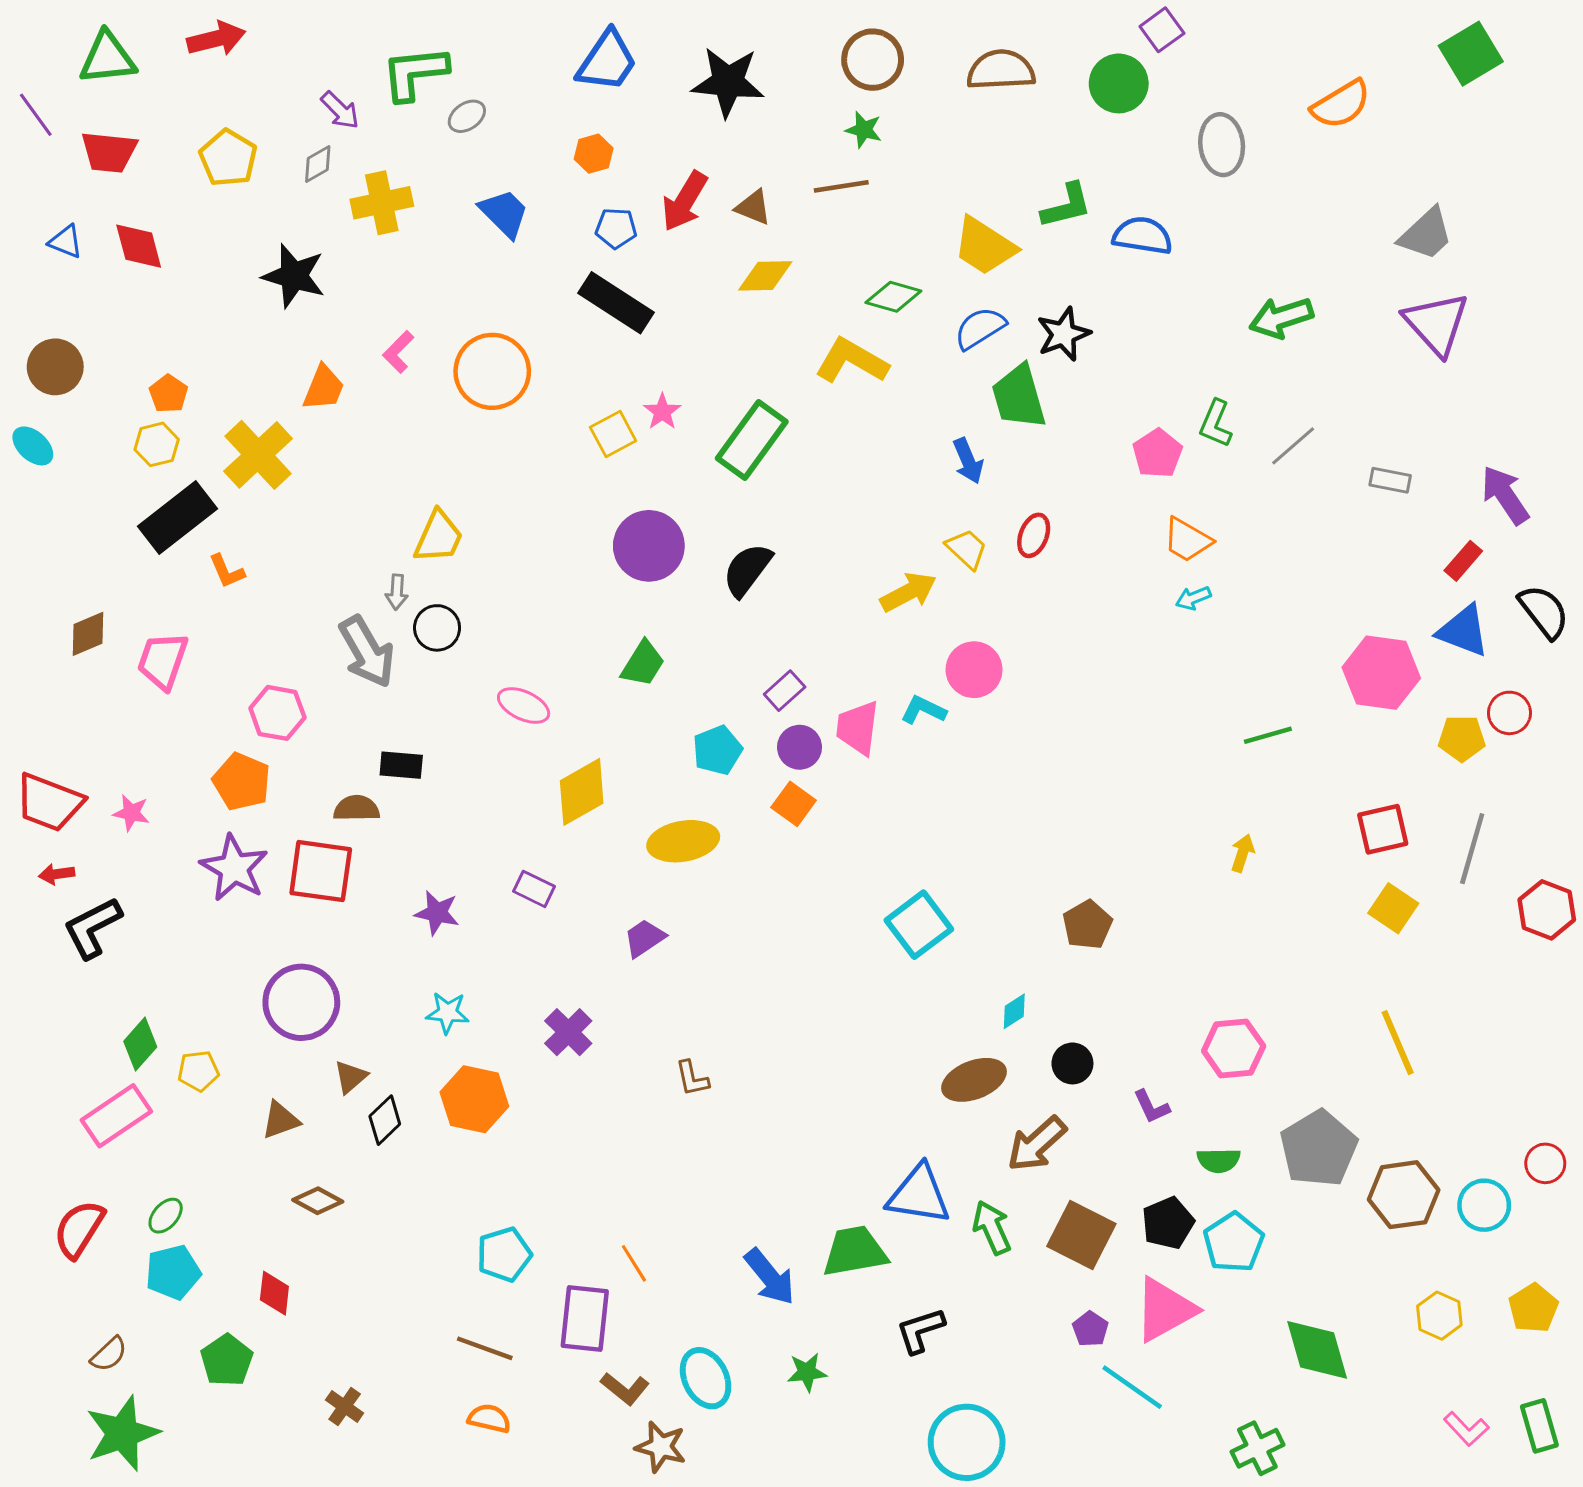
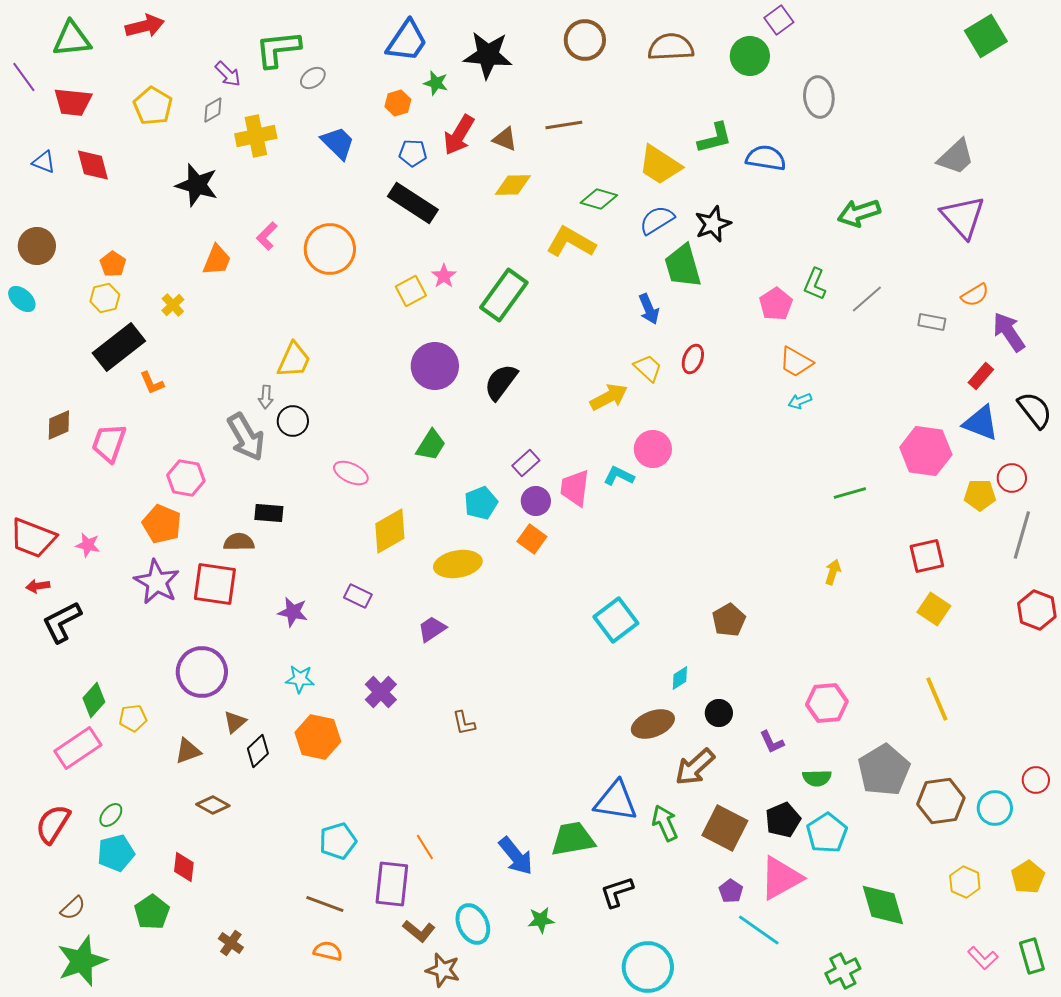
orange semicircle: (1341, 104) -> (975, 295), moved, size x0.7
green star: (864, 130) -> (436, 83), moved
yellow cross: (258, 455) -> (173, 305), size x0.5
gray line: (1472, 849) -> (1022, 535), moved

